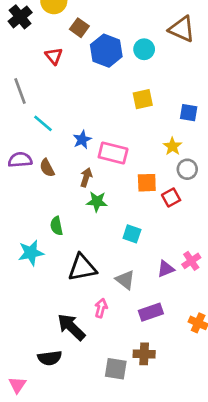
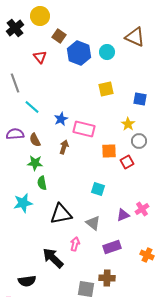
green star: (97, 202) -> (35, 163), moved
black semicircle: (50, 358) -> (27, 281), moved

